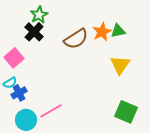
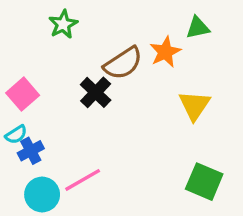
green triangle: (118, 31) -> (198, 28), moved
black cross: (34, 32) -> (96, 92), moved

